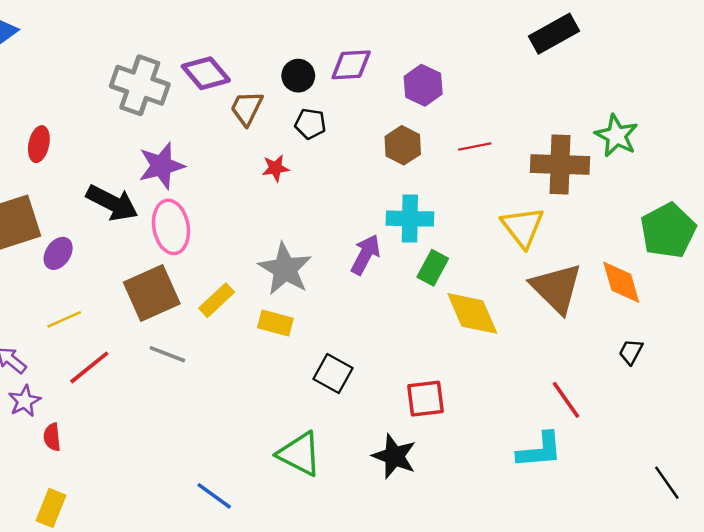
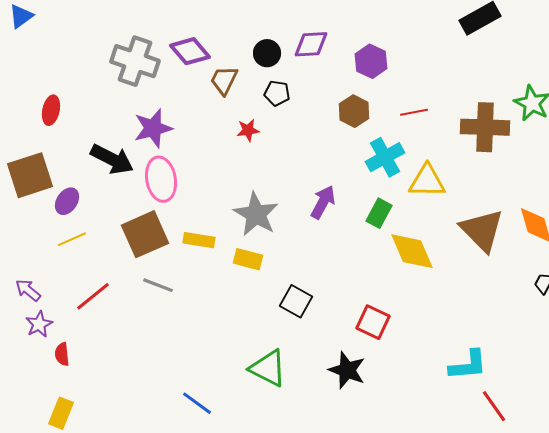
cyan cross: (410, 219) -> (385, 157), moved, turned -30
yellow triangle: (523, 227) -> (427, 181), moved, turned -51
yellow rectangle: (217, 300) -> (199, 240), turned 52
yellow line: (64, 319) -> (72, 239), moved
red square: (426, 399) -> (373, 322), turned 32
red line: (566, 400) -> (494, 406), moved

